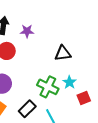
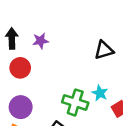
black triangle: (63, 53) -> (104, 50), moved

